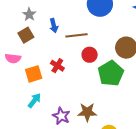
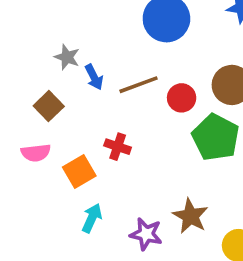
gray star: (29, 14) -> (67, 57), moved
red circle: (90, 55) -> (182, 98), moved
brown star: (87, 112) -> (190, 216), turned -30

